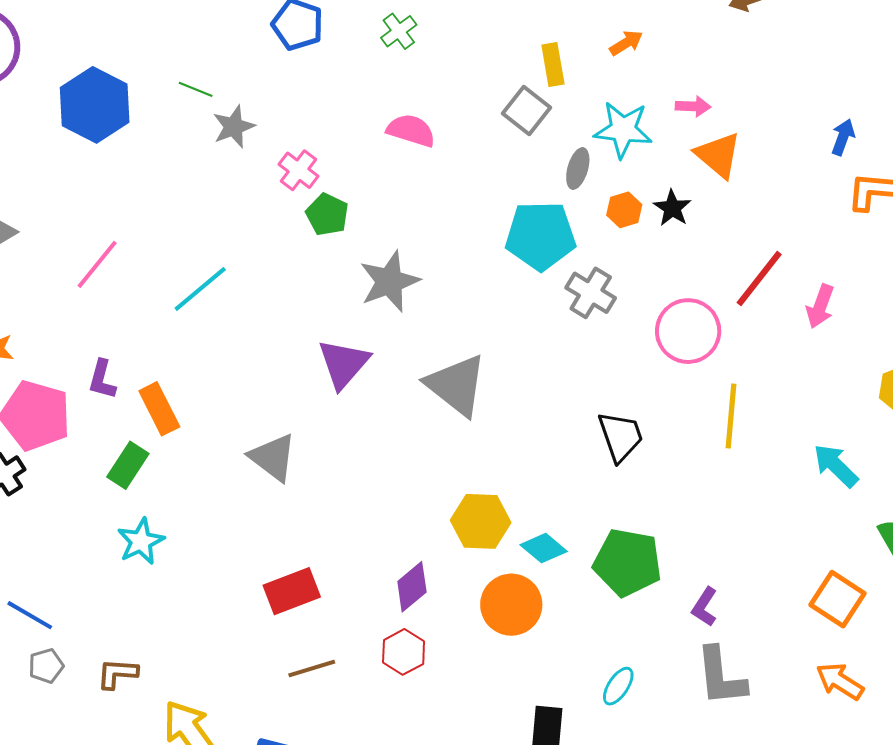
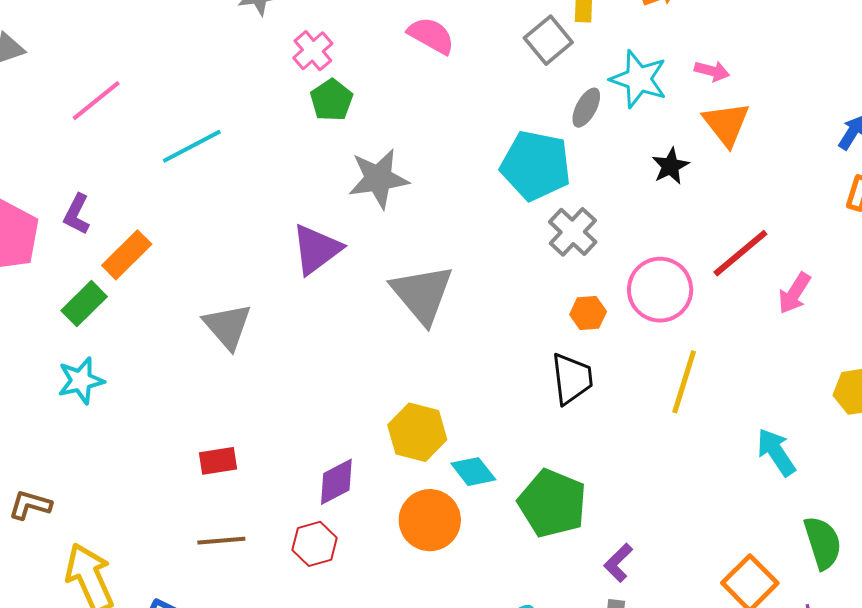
orange hexagon: (624, 210) -> (588, 313), moved
orange rectangle: (159, 409) -> (127, 255), turned 60
red rectangle: (292, 591) -> (218, 461), size x0.7

